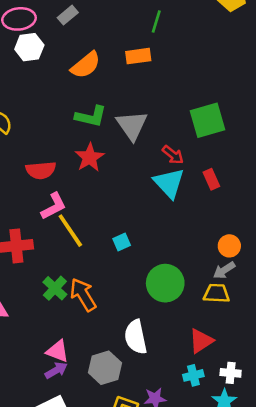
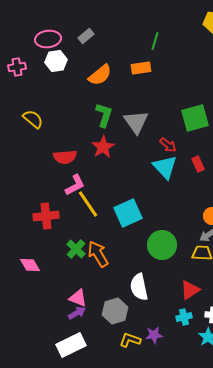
green L-shape: (91, 116) -> (104, 115), turned -85
cyan square: (122, 242) -> (128, 213), size x2.0

